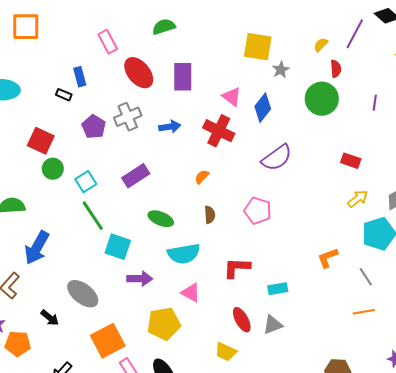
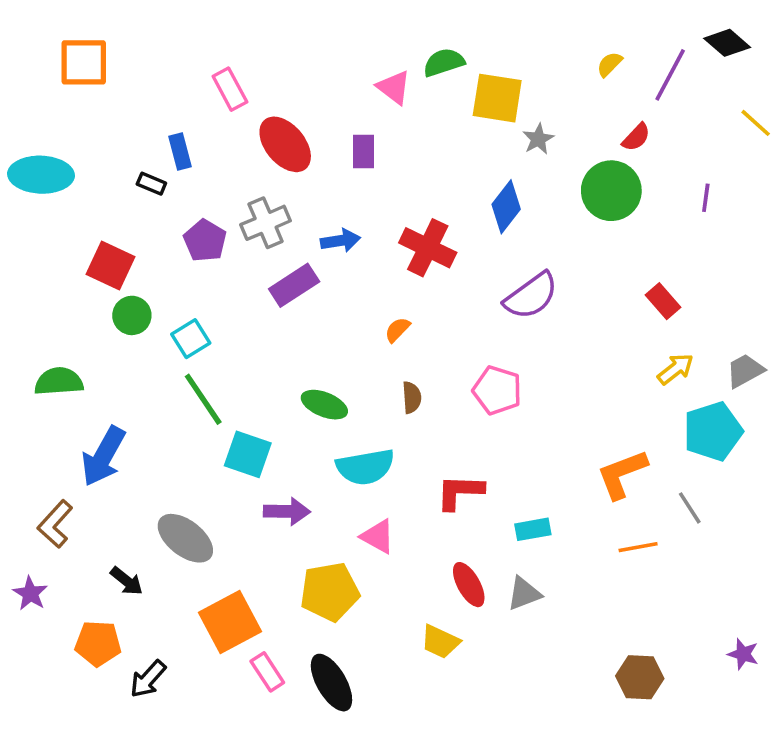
green semicircle: (164, 27) -> (444, 62), moved
yellow semicircle: (321, 45) -> (610, 64), moved
red semicircle: (336, 69) -> (636, 137), turned 48
purple rectangle: (183, 77) -> (364, 151), size x0.7
pink triangle: (232, 97) -> (394, 87), moved
red rectangle: (351, 161) -> (663, 301), turned 30
purple rectangle: (136, 176) -> (294, 285), moved
orange L-shape: (328, 258) -> (622, 474), size x1.4
orange line: (364, 312) -> (638, 547), moved
orange pentagon: (18, 344) -> (98, 643), moved

